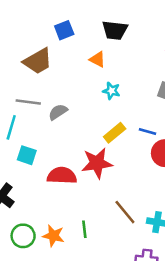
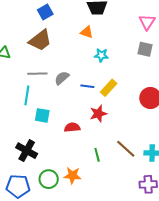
blue square: (64, 30) -> (45, 12), moved
blue line: (148, 132) -> (87, 86), moved
red star: (97, 163) -> (98, 114), size x0.7
red semicircle: (62, 176) -> (72, 127), size x0.7
green line: (84, 229) -> (97, 155), moved

